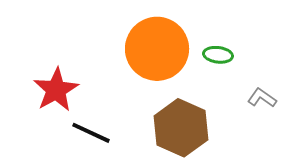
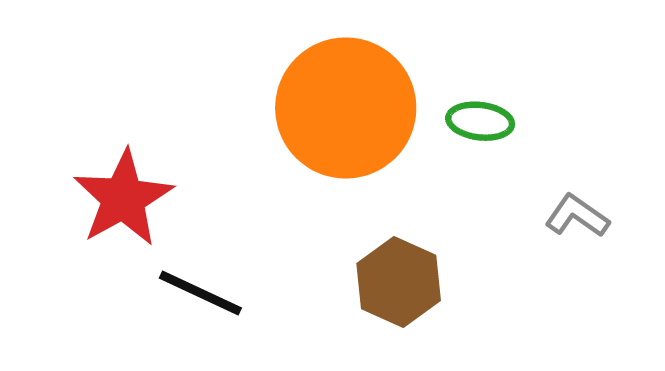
brown hexagon: (181, 128) -> (399, 282), size x0.7

